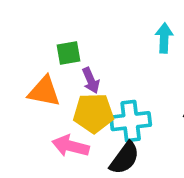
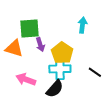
green square: (69, 53) -> (29, 28), size x1.5
yellow pentagon: (93, 113) -> (62, 53), moved, turned 30

